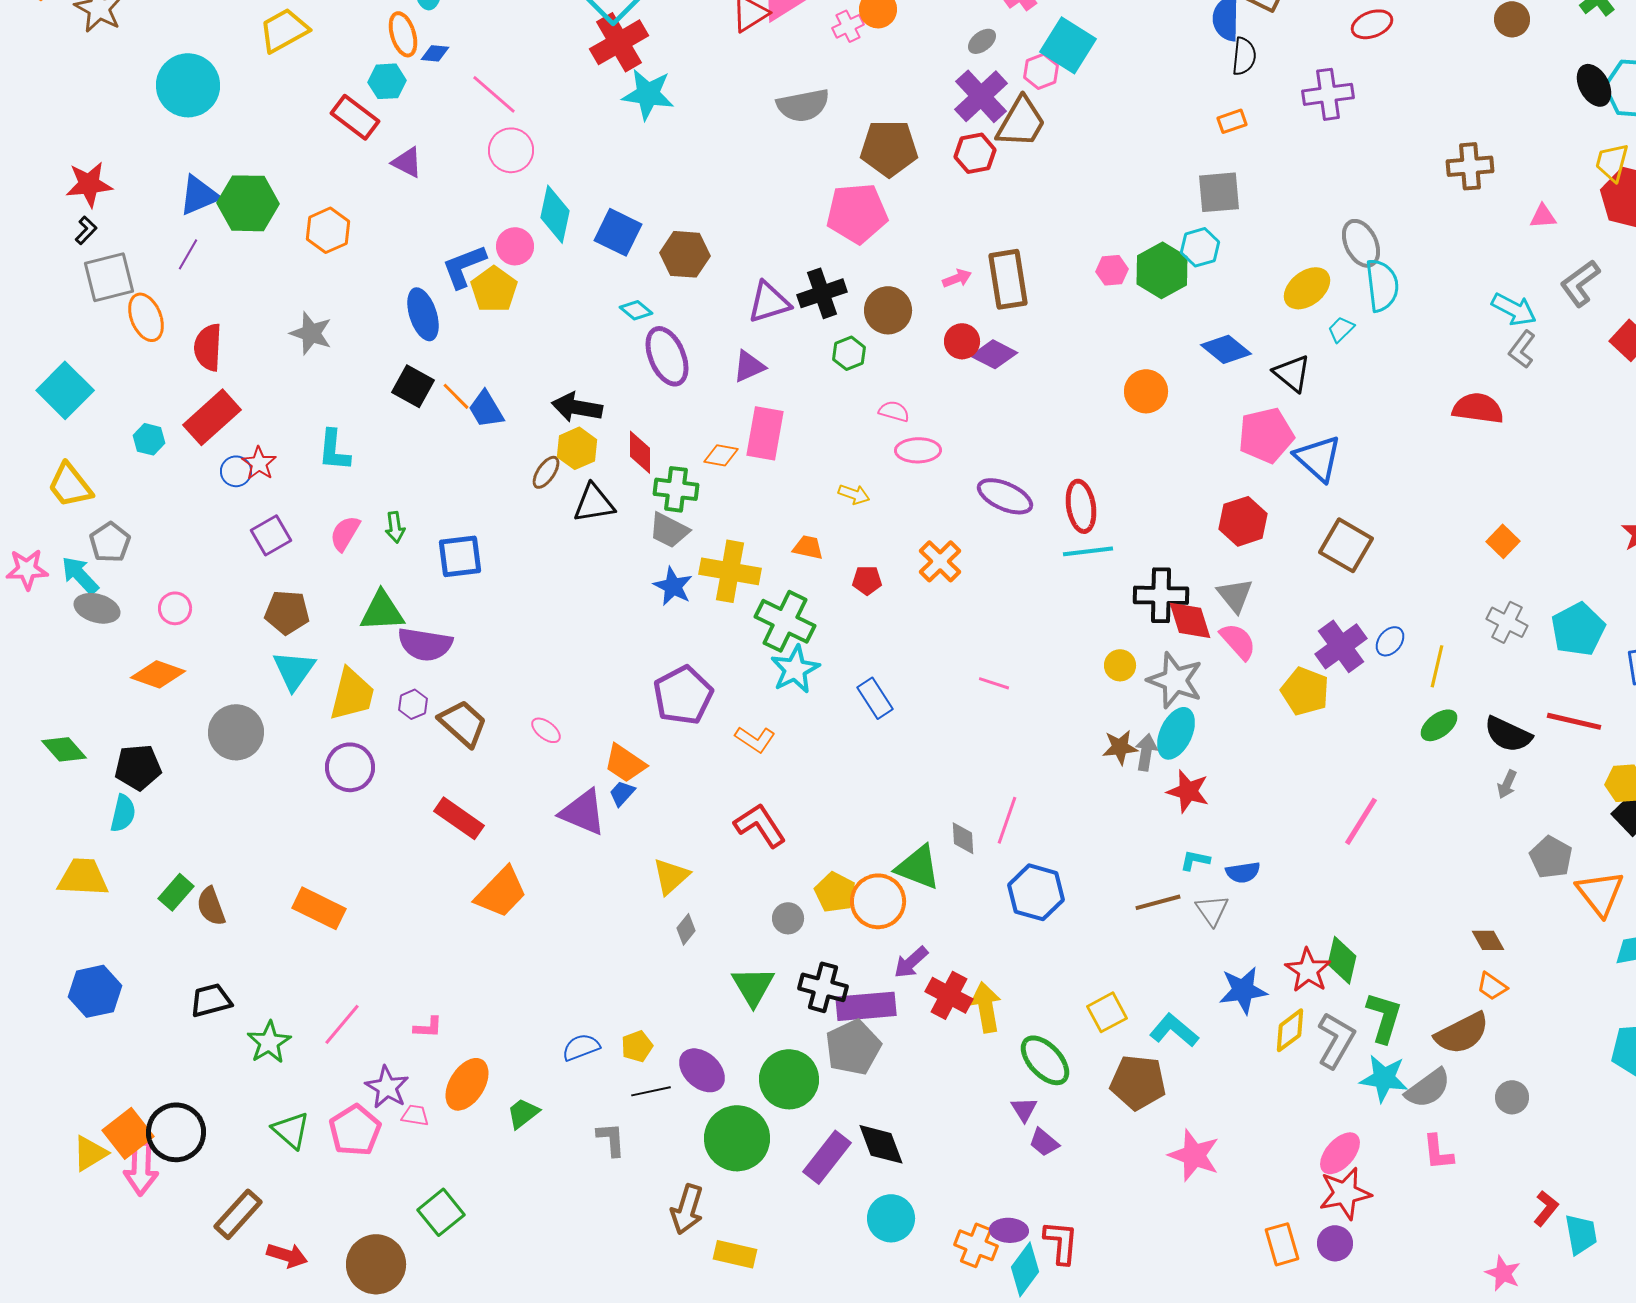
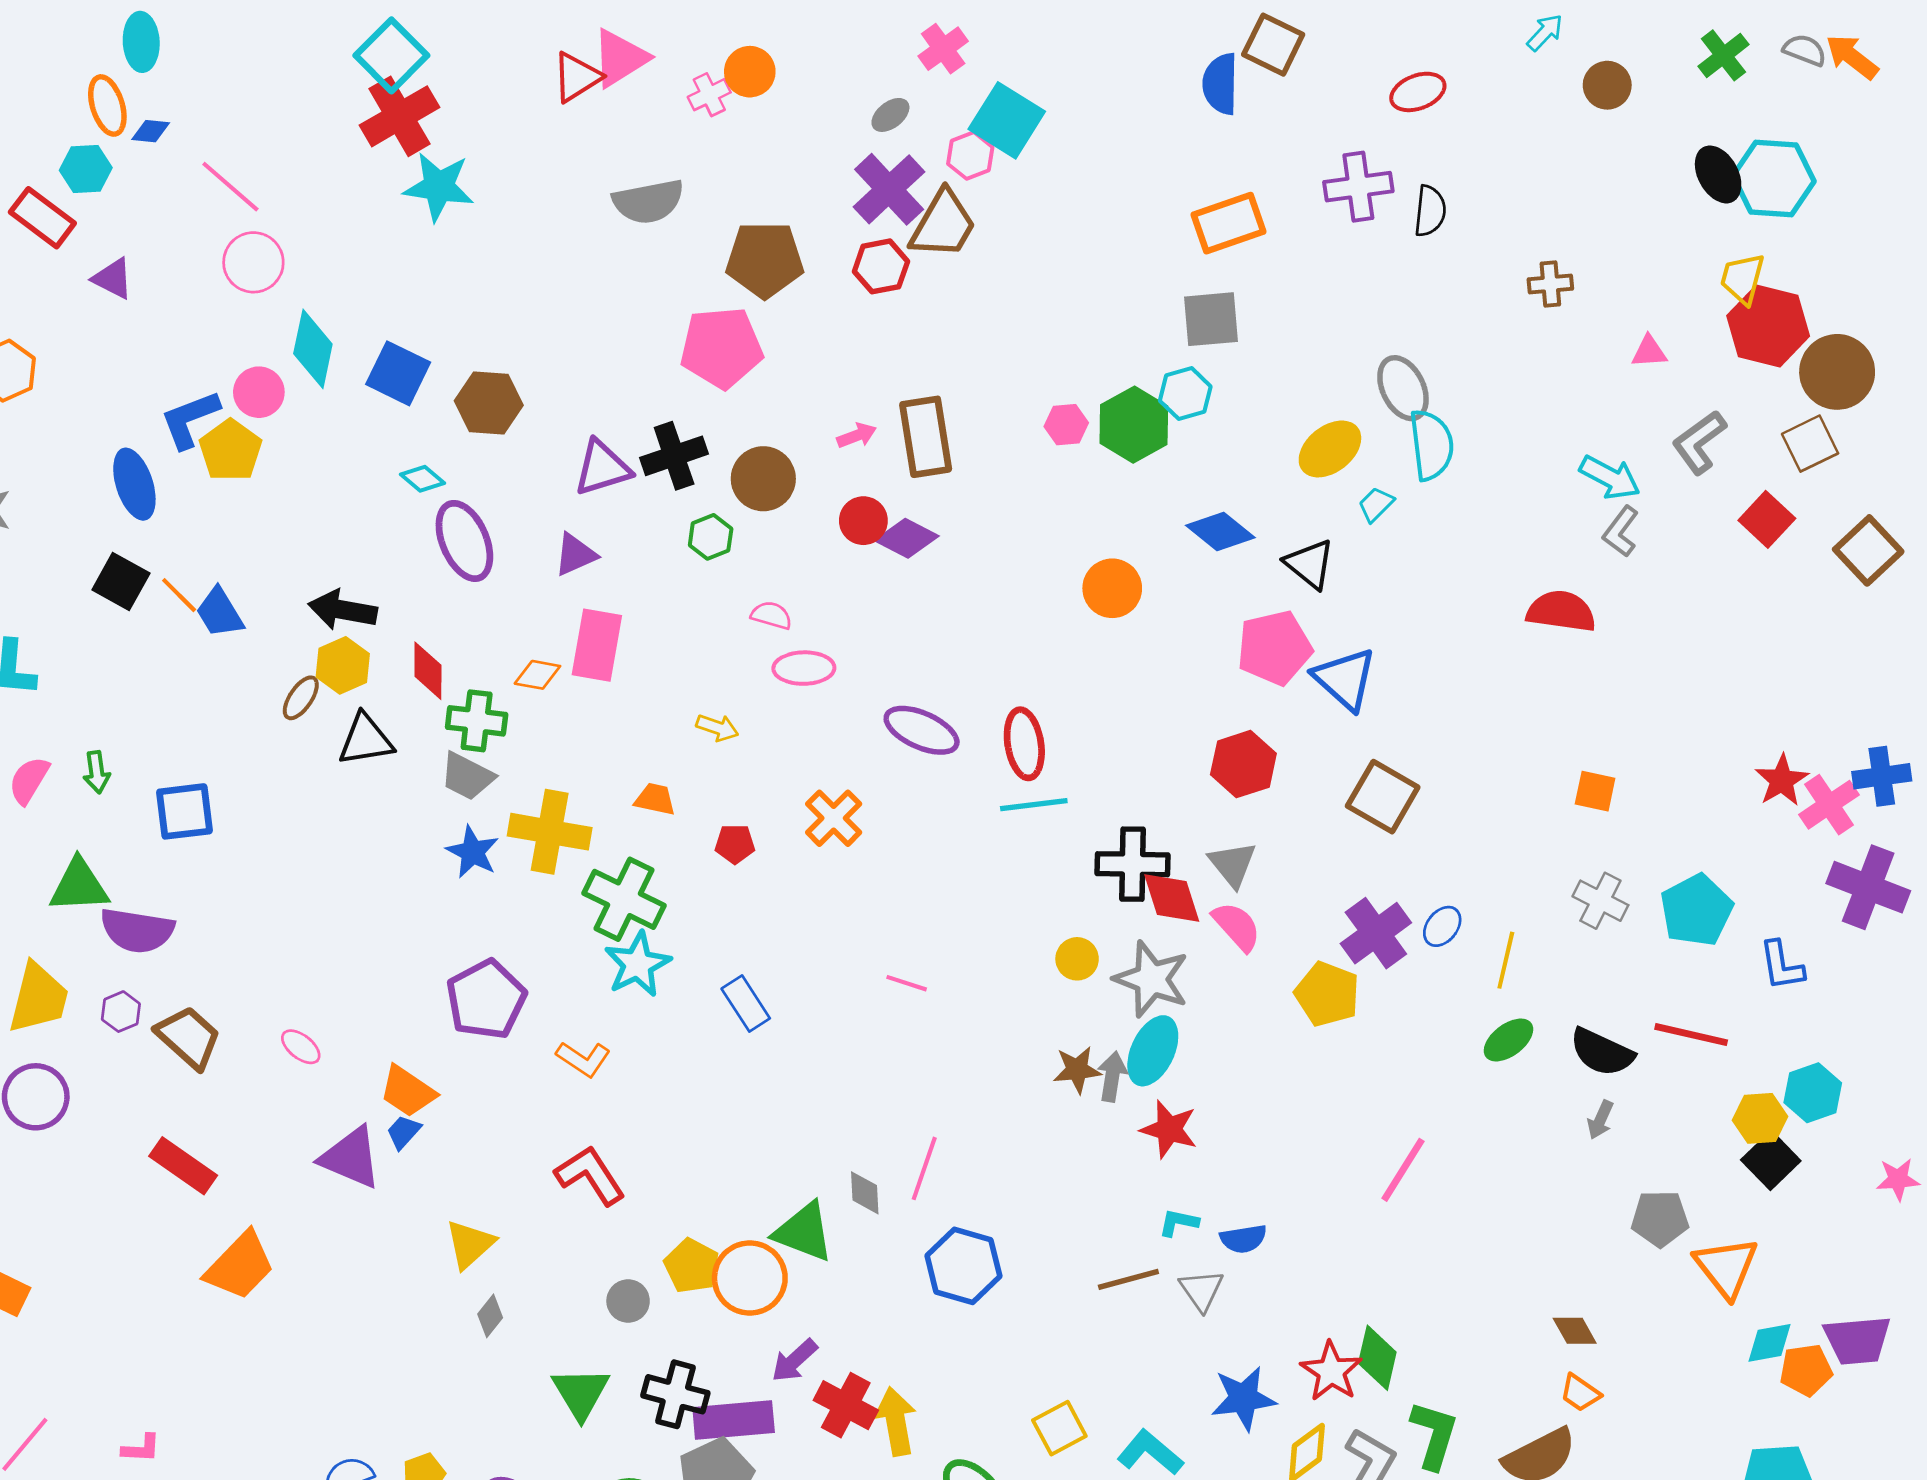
black semicircle: (1244, 56) -> (1430, 211), moved
orange rectangle: (1232, 121) -> (1229, 223), size x1.8
brown cross: (1470, 166) -> (1550, 284), size x0.7
orange square: (1503, 541) -> (1595, 791), turned -32
gray pentagon: (1551, 857) -> (1660, 1219), turned -30

